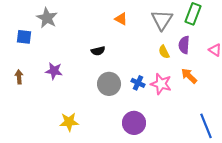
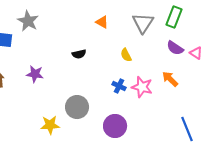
purple semicircle: (184, 45) -> (175, 48), moved, turned -60
yellow semicircle: (164, 52) -> (126, 55), moved
gray circle: (109, 84) -> (77, 107), moved

